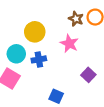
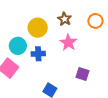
brown star: (76, 19) -> (65, 19), moved
purple square: (88, 75) -> (83, 74), turned -32

